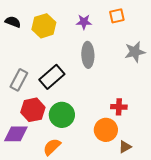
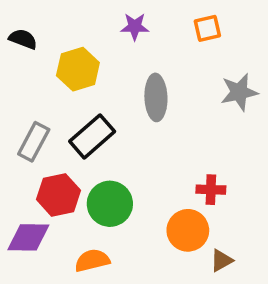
purple star: (84, 22) -> (135, 27), moved
yellow hexagon: (44, 26) -> (78, 69), moved
orange semicircle: (52, 147) -> (92, 260), turned 30

